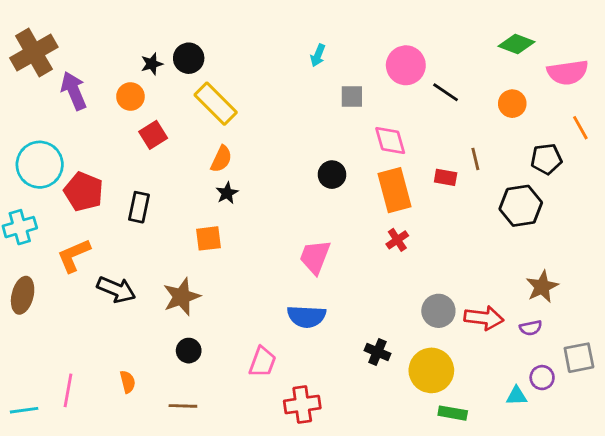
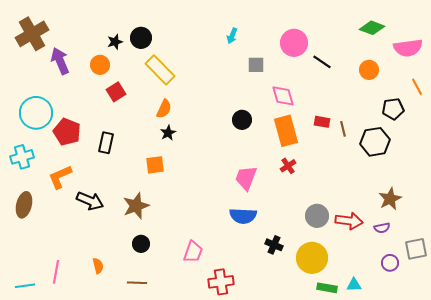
brown line: (475, 159) -> (343, 129), moved
pink trapezoid: (315, 257) -> (246, 178), moved
blue semicircle: (306, 316) -> (243, 216), moved
cyan triangle: (517, 396) -> (354, 285), moved

